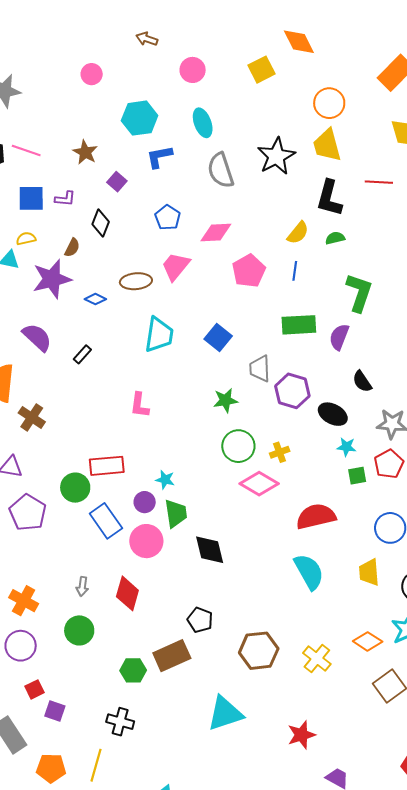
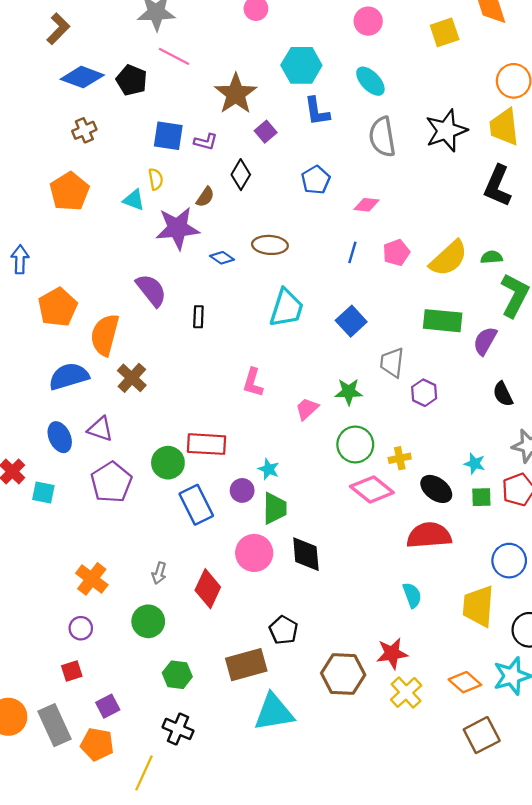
cyan ellipse: (203, 123) -> (370, 81), turned -32
pink line: (26, 150) -> (174, 56), moved
brown star: (85, 152) -> (236, 94), size x1.5
blue L-shape: (159, 157) -> (317, 111), turned -96
pink diamond: (216, 233) -> (367, 205), size x0.7
yellow semicircle: (298, 233) -> (449, 258), moved, size x1.5
green semicircle: (335, 238) -> (492, 257), moved
yellow semicircle: (26, 239) -> (156, 179), turned 84
pink trapezoid: (176, 266) -> (307, 409), moved, size x0.7
pink pentagon: (249, 271) -> (396, 253), size x0.7
blue line: (295, 271) -> (352, 252), moved
black rectangle: (82, 354) -> (198, 317), turned -48
purple hexagon: (292, 391) -> (424, 393), size x0.7
black ellipse: (333, 414) -> (436, 489), moved
pink circle: (146, 541) -> (254, 553), moved
cyan semicircle: (309, 572) -> (412, 595), size x0.6
yellow trapezoid: (369, 572) -> (478, 606), size x1.4
purple circle: (21, 646) -> (81, 628), size x0.7
green hexagon: (133, 670) -> (177, 675), moved
red square: (34, 689) -> (72, 671), moved
purple square: (55, 711) -> (108, 706), turned 35
cyan triangle: (225, 713) -> (274, 712), moved
red star: (301, 735) -> (392, 653), moved
orange pentagon: (51, 768) -> (97, 744), moved

